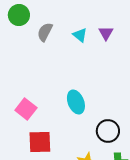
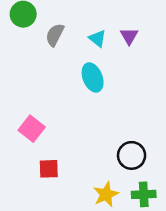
cyan ellipse: (76, 102) -> (93, 77), moved
red square: (40, 142) -> (49, 169), size x0.7

